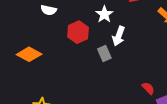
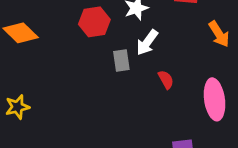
red semicircle: (148, 88) -> (166, 80), moved

